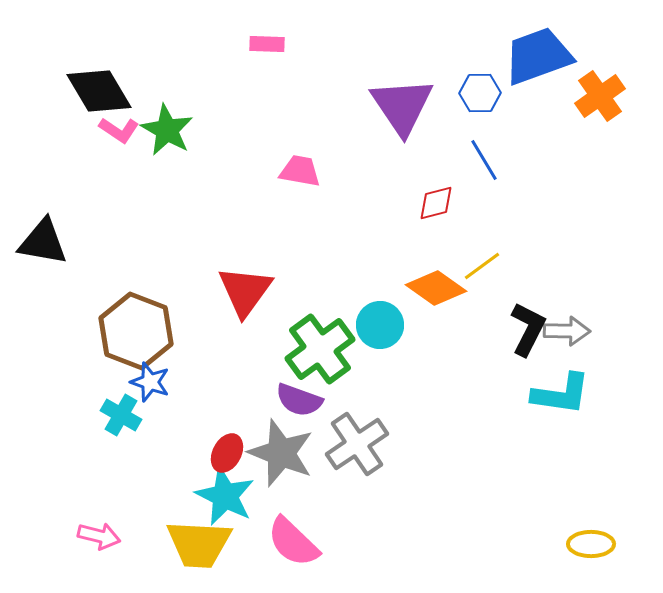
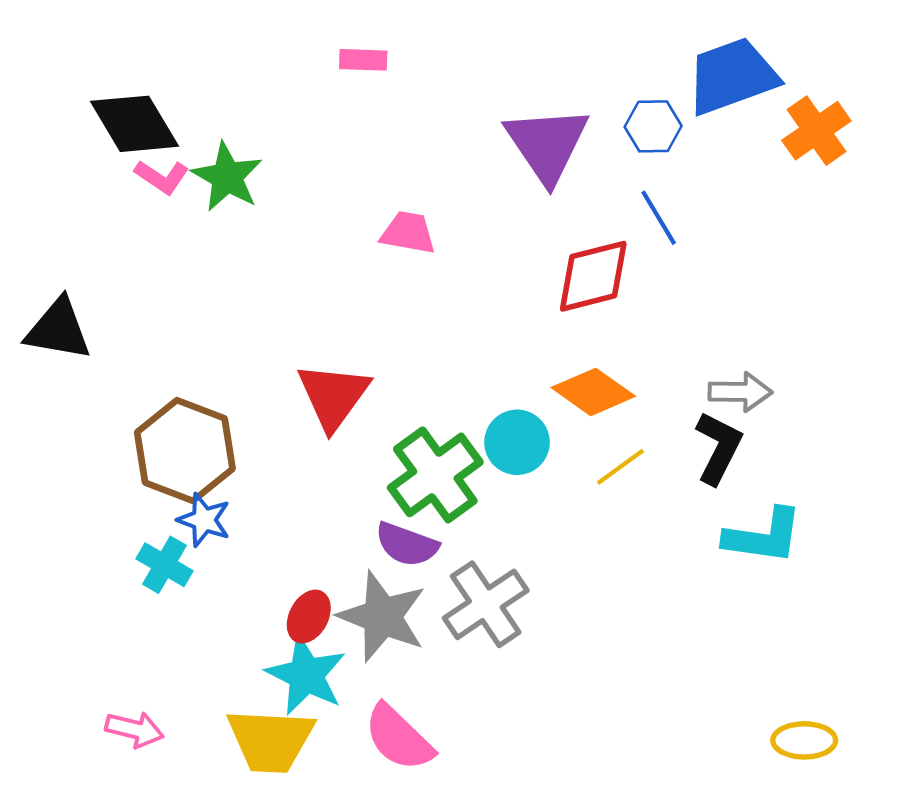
red diamond: (436, 203) -> (593, 276), size x1.6
yellow line: (482, 266) -> (620, 467), moved
gray arrow: (567, 331) -> (740, 392), moved

